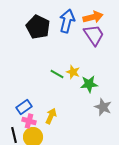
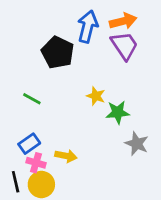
black pentagon: (38, 27) -> (58, 52), moved
green line: (57, 74) -> (32, 99), moved
yellow arrow: (51, 116) -> (66, 156), turned 77

